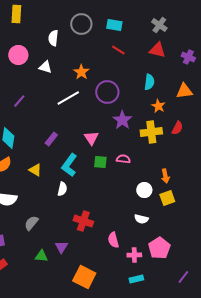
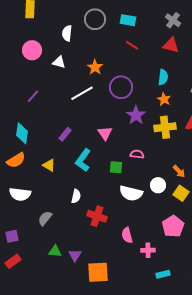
orange star: (158, 106) -> (164, 99), moved
green square: (100, 162) -> (116, 167), moved
orange arrow: (165, 176) -> (179, 171), turned -32
white semicircle: (62, 189) -> (76, 196), moved
yellow square: (167, 198) -> (181, 193), turned -35
white semicircle: (141, 219) -> (131, 193), moved, size x1.6
purple triangle: (61, 247) -> (75, 255), moved
pink pentagon: (159, 248) -> (173, 226), moved
orange square: (84, 277) -> (98, 272), turned -30
cyan rectangle: (136, 279) -> (163, 274), moved

